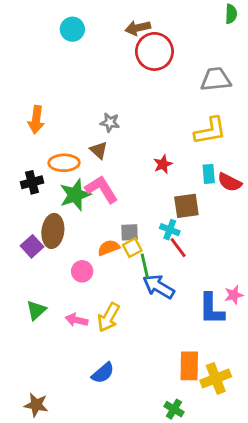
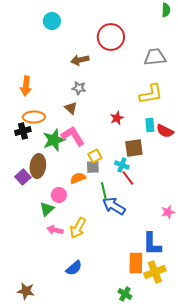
brown arrow: (138, 28) -> (80, 60), moved
orange ellipse: (64, 163) -> (34, 117), moved
yellow square: (132, 248) -> (95, 156), moved
blue L-shape: (212, 309) -> (152, 244), moved
green triangle: (36, 310) -> (47, 209), moved

